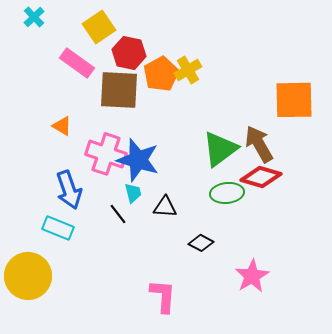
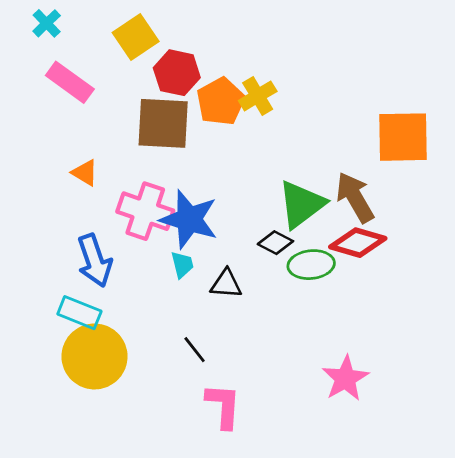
pink rectangle: (77, 63) -> (70, 82), moved
black line: (118, 214) -> (195, 350), moved
black diamond: (201, 243) -> (275, 243), moved
yellow circle: (28, 276) -> (95, 356), moved

